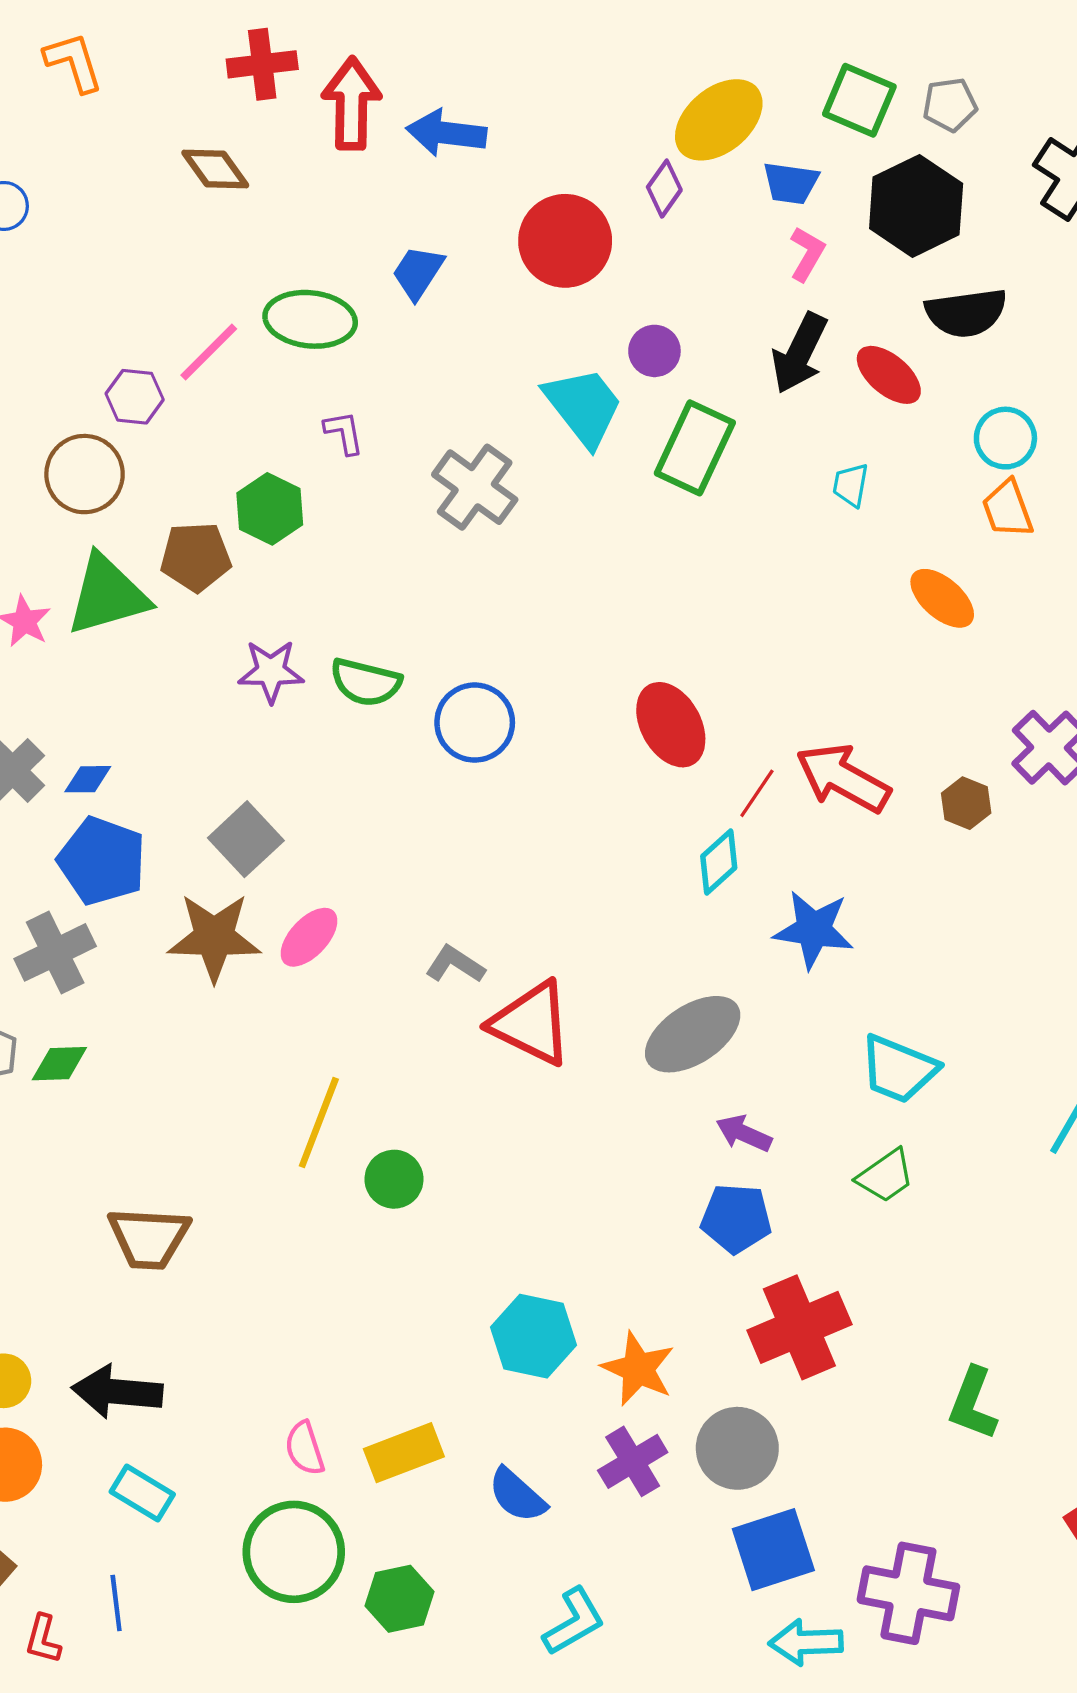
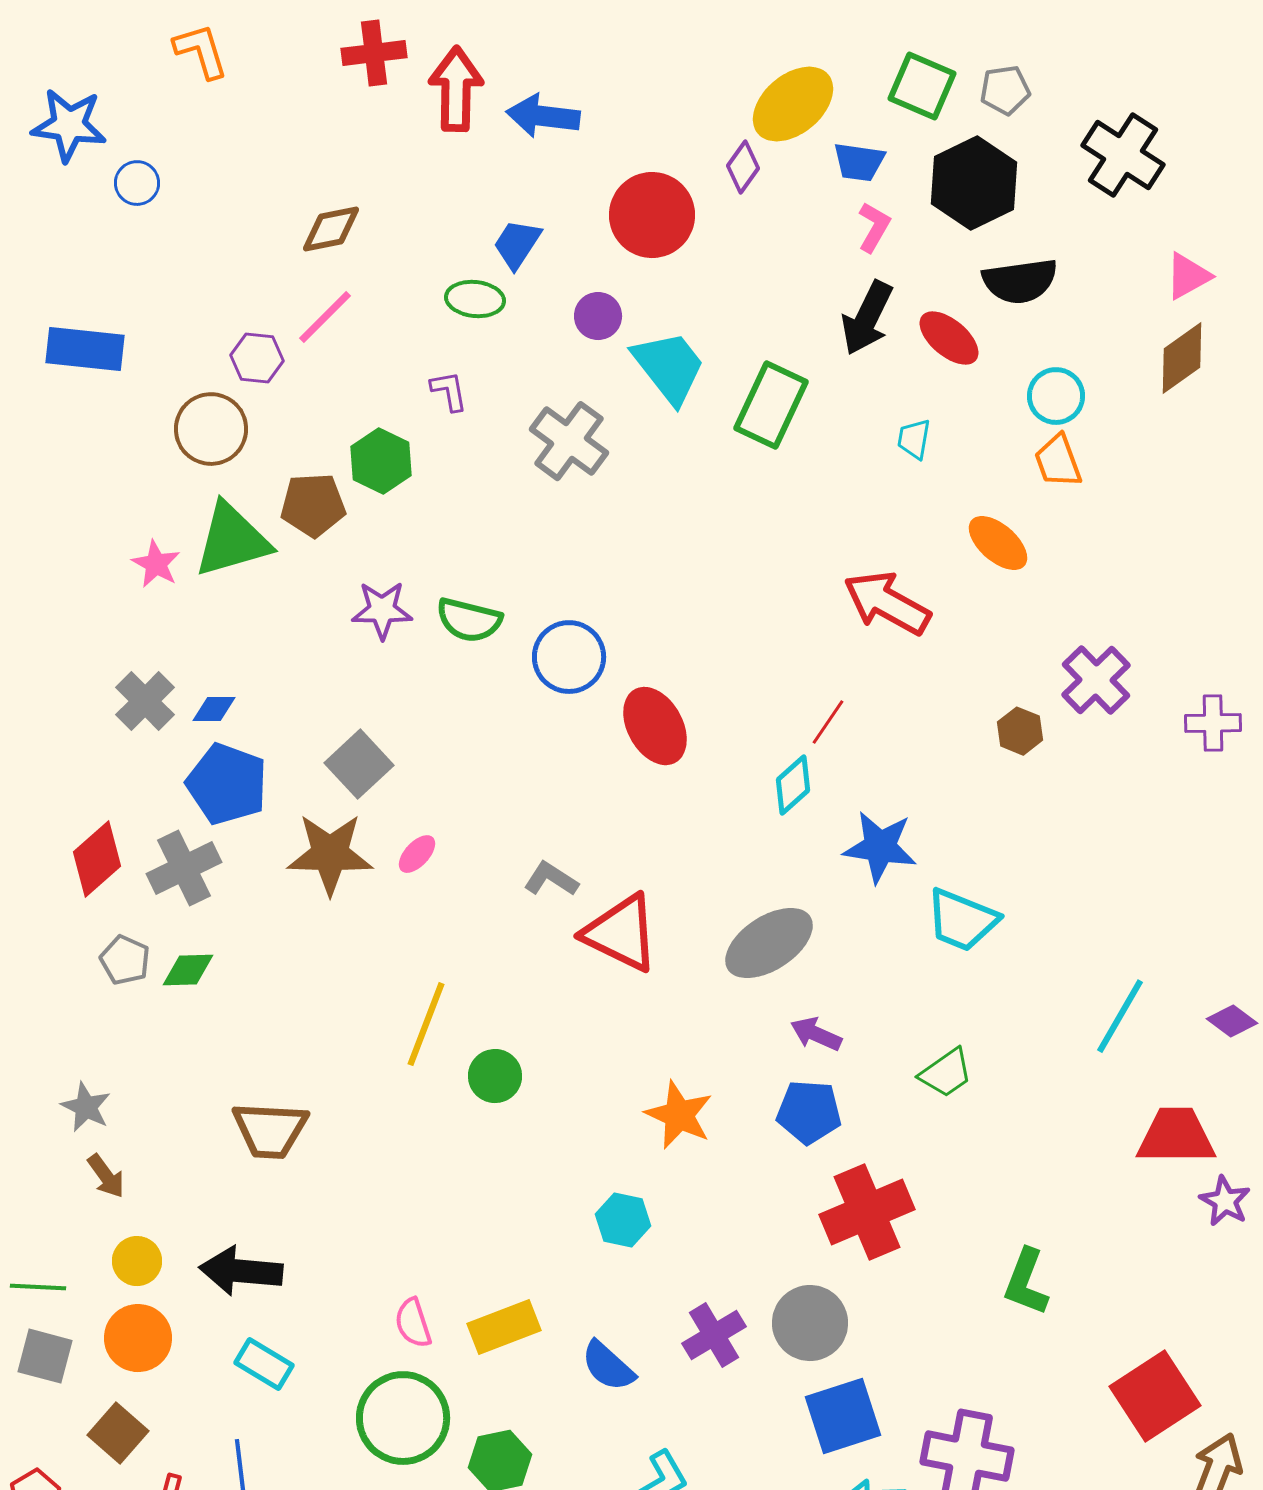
brown diamond: (215, 169) -> (331, 229), moved, turned -66
green ellipse: (310, 319) -> (475, 299), moved, size x0.7
purple circle: (654, 351) -> (598, 316), moved
red ellipse: (671, 725) -> (655, 726), moved
red arrow: (843, 778) -> (887, 603), moved
pink ellipse: (309, 937) -> (417, 854), size x0.7
cyan trapezoid: (899, 1069) -> (962, 920), moved
cyan hexagon: (534, 1336) -> (623, 1220), size x0.7
orange star: (638, 1369) -> (679, 1115), moved

